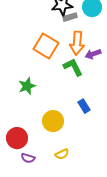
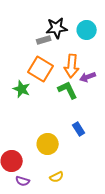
gray rectangle: (70, 17) -> (44, 40), moved
green star: (27, 86) -> (22, 89), moved, turned -30

